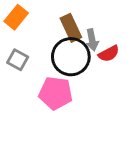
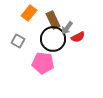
orange rectangle: (16, 17) -> (29, 13), moved
gray arrow: (92, 40) -> (67, 28), turned 48

